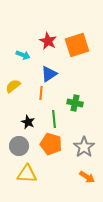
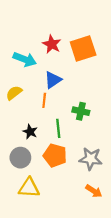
cyan arrow: (23, 55) -> (25, 59), size x1.5
gray star: (84, 147) -> (91, 159), turned -30

